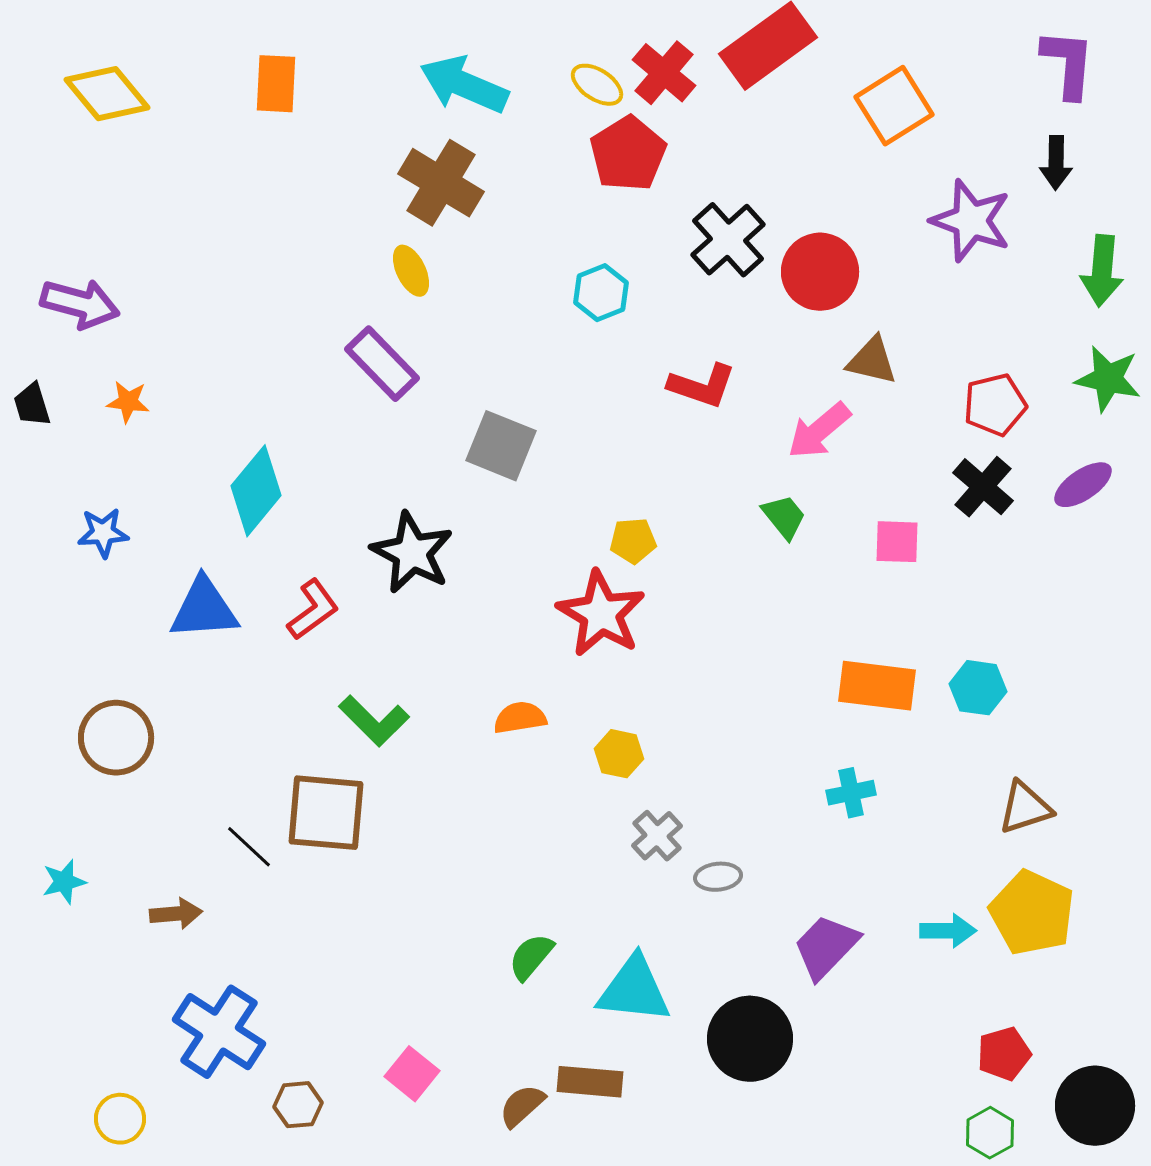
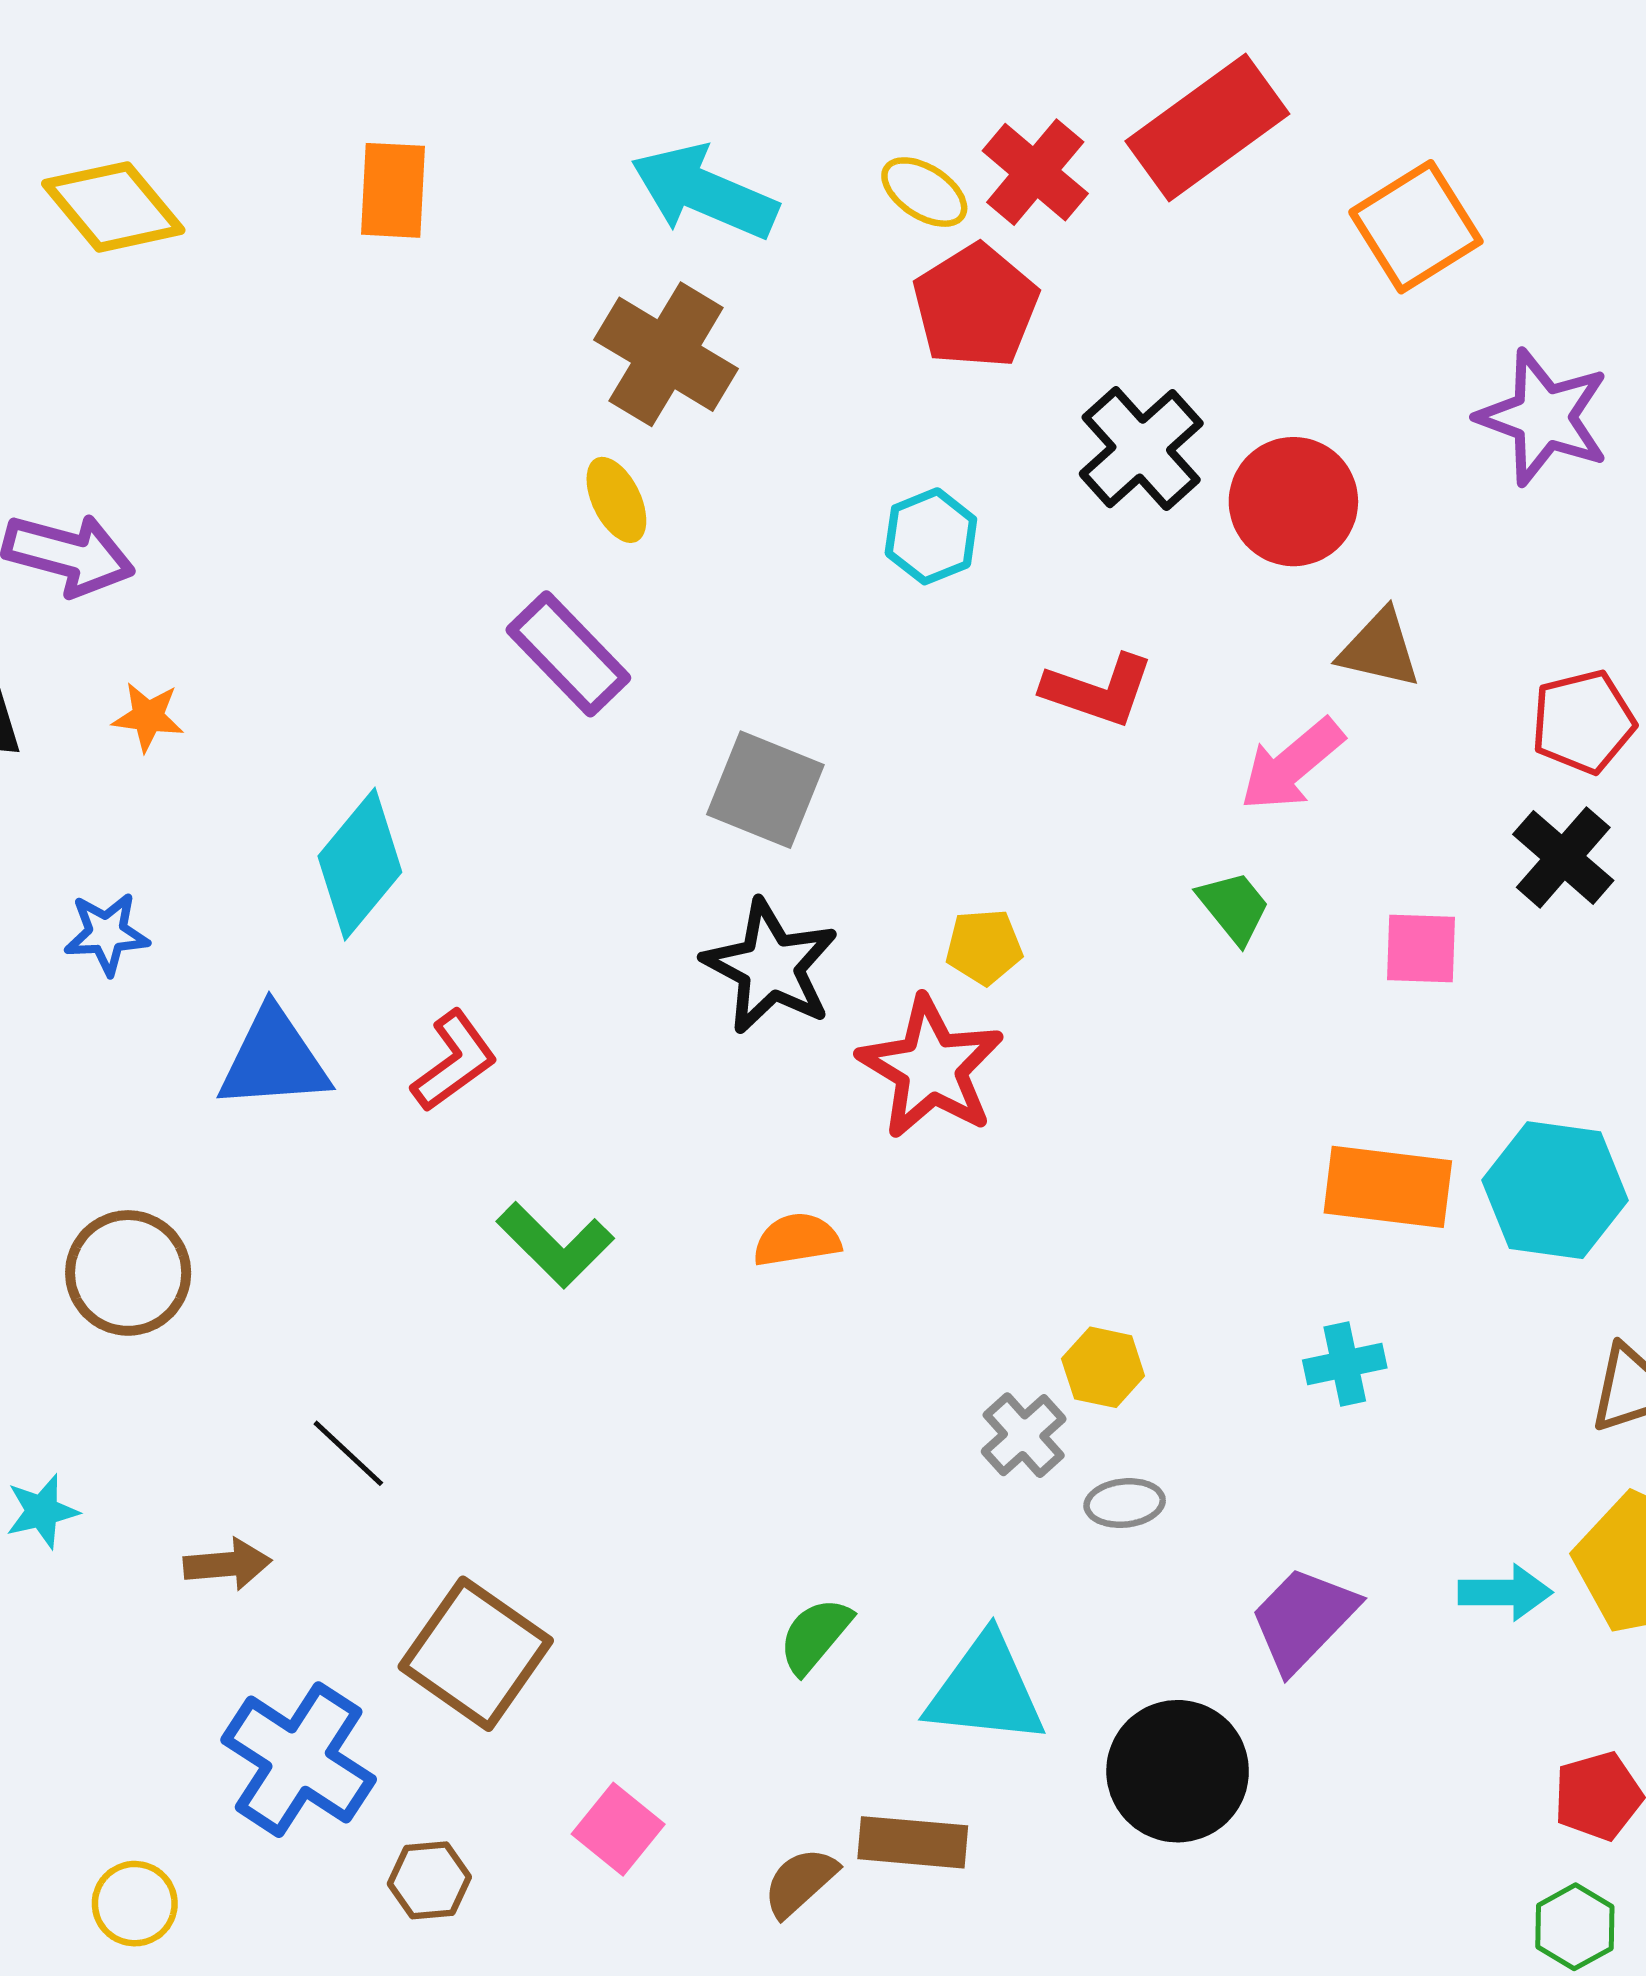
black star: (412, 553) -> (770, 967), moved
cyan hexagon: (978, 688) -> (1555, 1190), size x1.5
yellow hexagon: (619, 754) -> (1103, 1367), moved
brown square: (326, 813) -> (476, 1654), moved, turned 30

